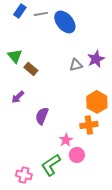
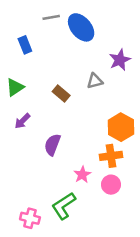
blue rectangle: (20, 11) -> (25, 45), moved, turned -56
green triangle: (15, 56) -> (15, 87), moved, turned 35
purple star: (96, 59) -> (120, 60), moved
brown rectangle: (31, 69) -> (61, 94), moved
pink circle: (77, 155) -> (111, 185), moved

